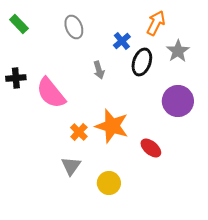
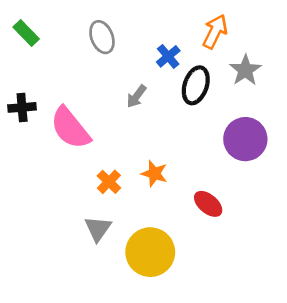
gray arrow: (99, 70) -> (136, 96), turned 54
orange star: (112, 126) -> (154, 174), size x0.6
yellow circle: (109, 183) -> (150, 252), size x1.5

